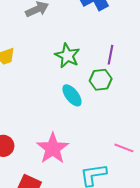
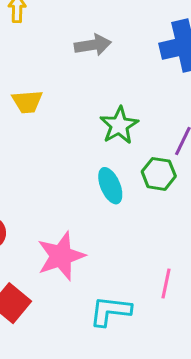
pink line: (124, 148) -> (166, 283), turned 66

